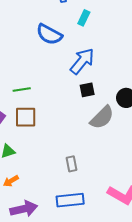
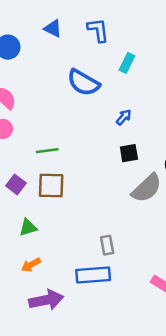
blue arrow: (82, 61) -> (124, 117), size x0.5
blue rectangle: (70, 200) -> (93, 275), moved

